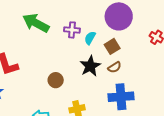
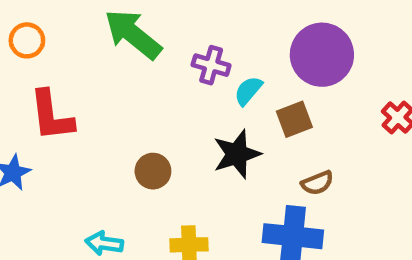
brown semicircle: (115, 67) -> (317, 183), moved

